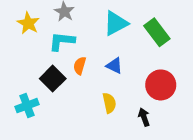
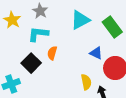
blue triangle: (114, 66) -> (96, 53), moved
yellow semicircle: (109, 103) -> (86, 82), moved

